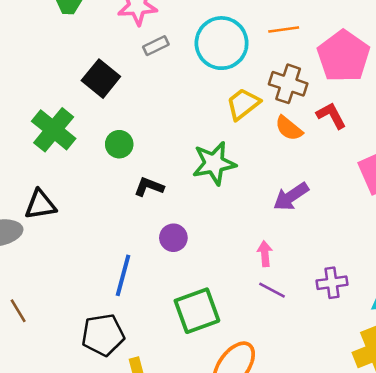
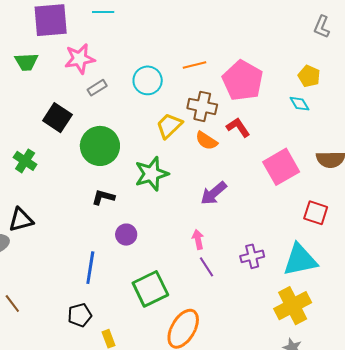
cyan circle: (222, 43) -> (148, 80), size x0.7
green cross: (54, 130) -> (25, 161), size x0.7
green circle: (119, 144) -> (100, 146), moved, size x1.8
purple line: (272, 290) -> (207, 267), turned 35
black pentagon: (103, 335) -> (80, 315), size x0.7

